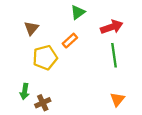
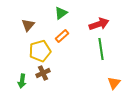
green triangle: (78, 12) -> (61, 13), moved
orange triangle: (117, 99) -> (114, 83), moved
brown cross: (43, 103) -> (43, 73), moved

